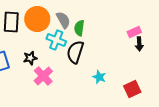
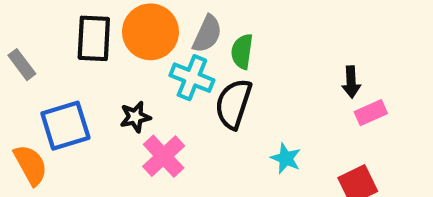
gray semicircle: (63, 20) -> (207, 34), turned 54
pink rectangle: (134, 32) -> (371, 113), moved
black arrow: (139, 44) -> (351, 82), moved

